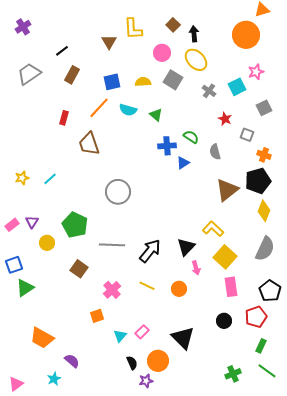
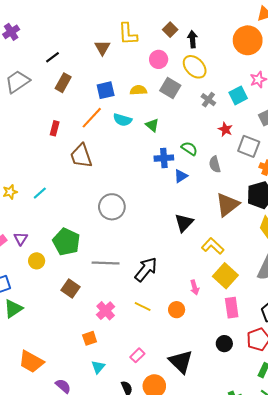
gray square: (247, 135) -> (249, 146), size x1.5
black triangle: (186, 247) -> (184, 223), moved
cyan triangle: (120, 336) -> (98, 367), moved

